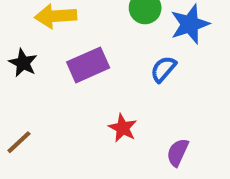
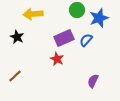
purple rectangle: (88, 65) -> (64, 38), moved
red star: (123, 128) -> (57, 59), moved

